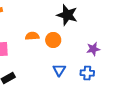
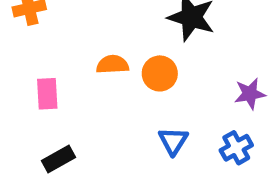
blue cross: (87, 73) -> (236, 148), turned -32

